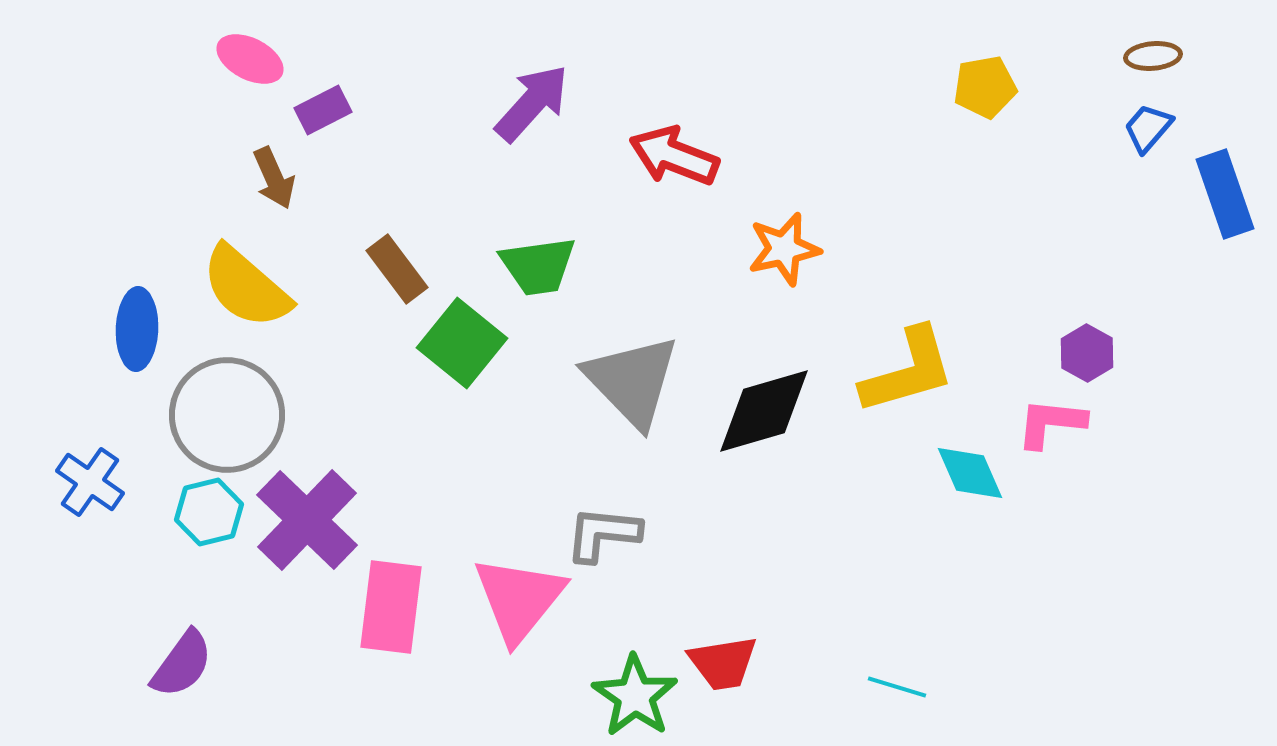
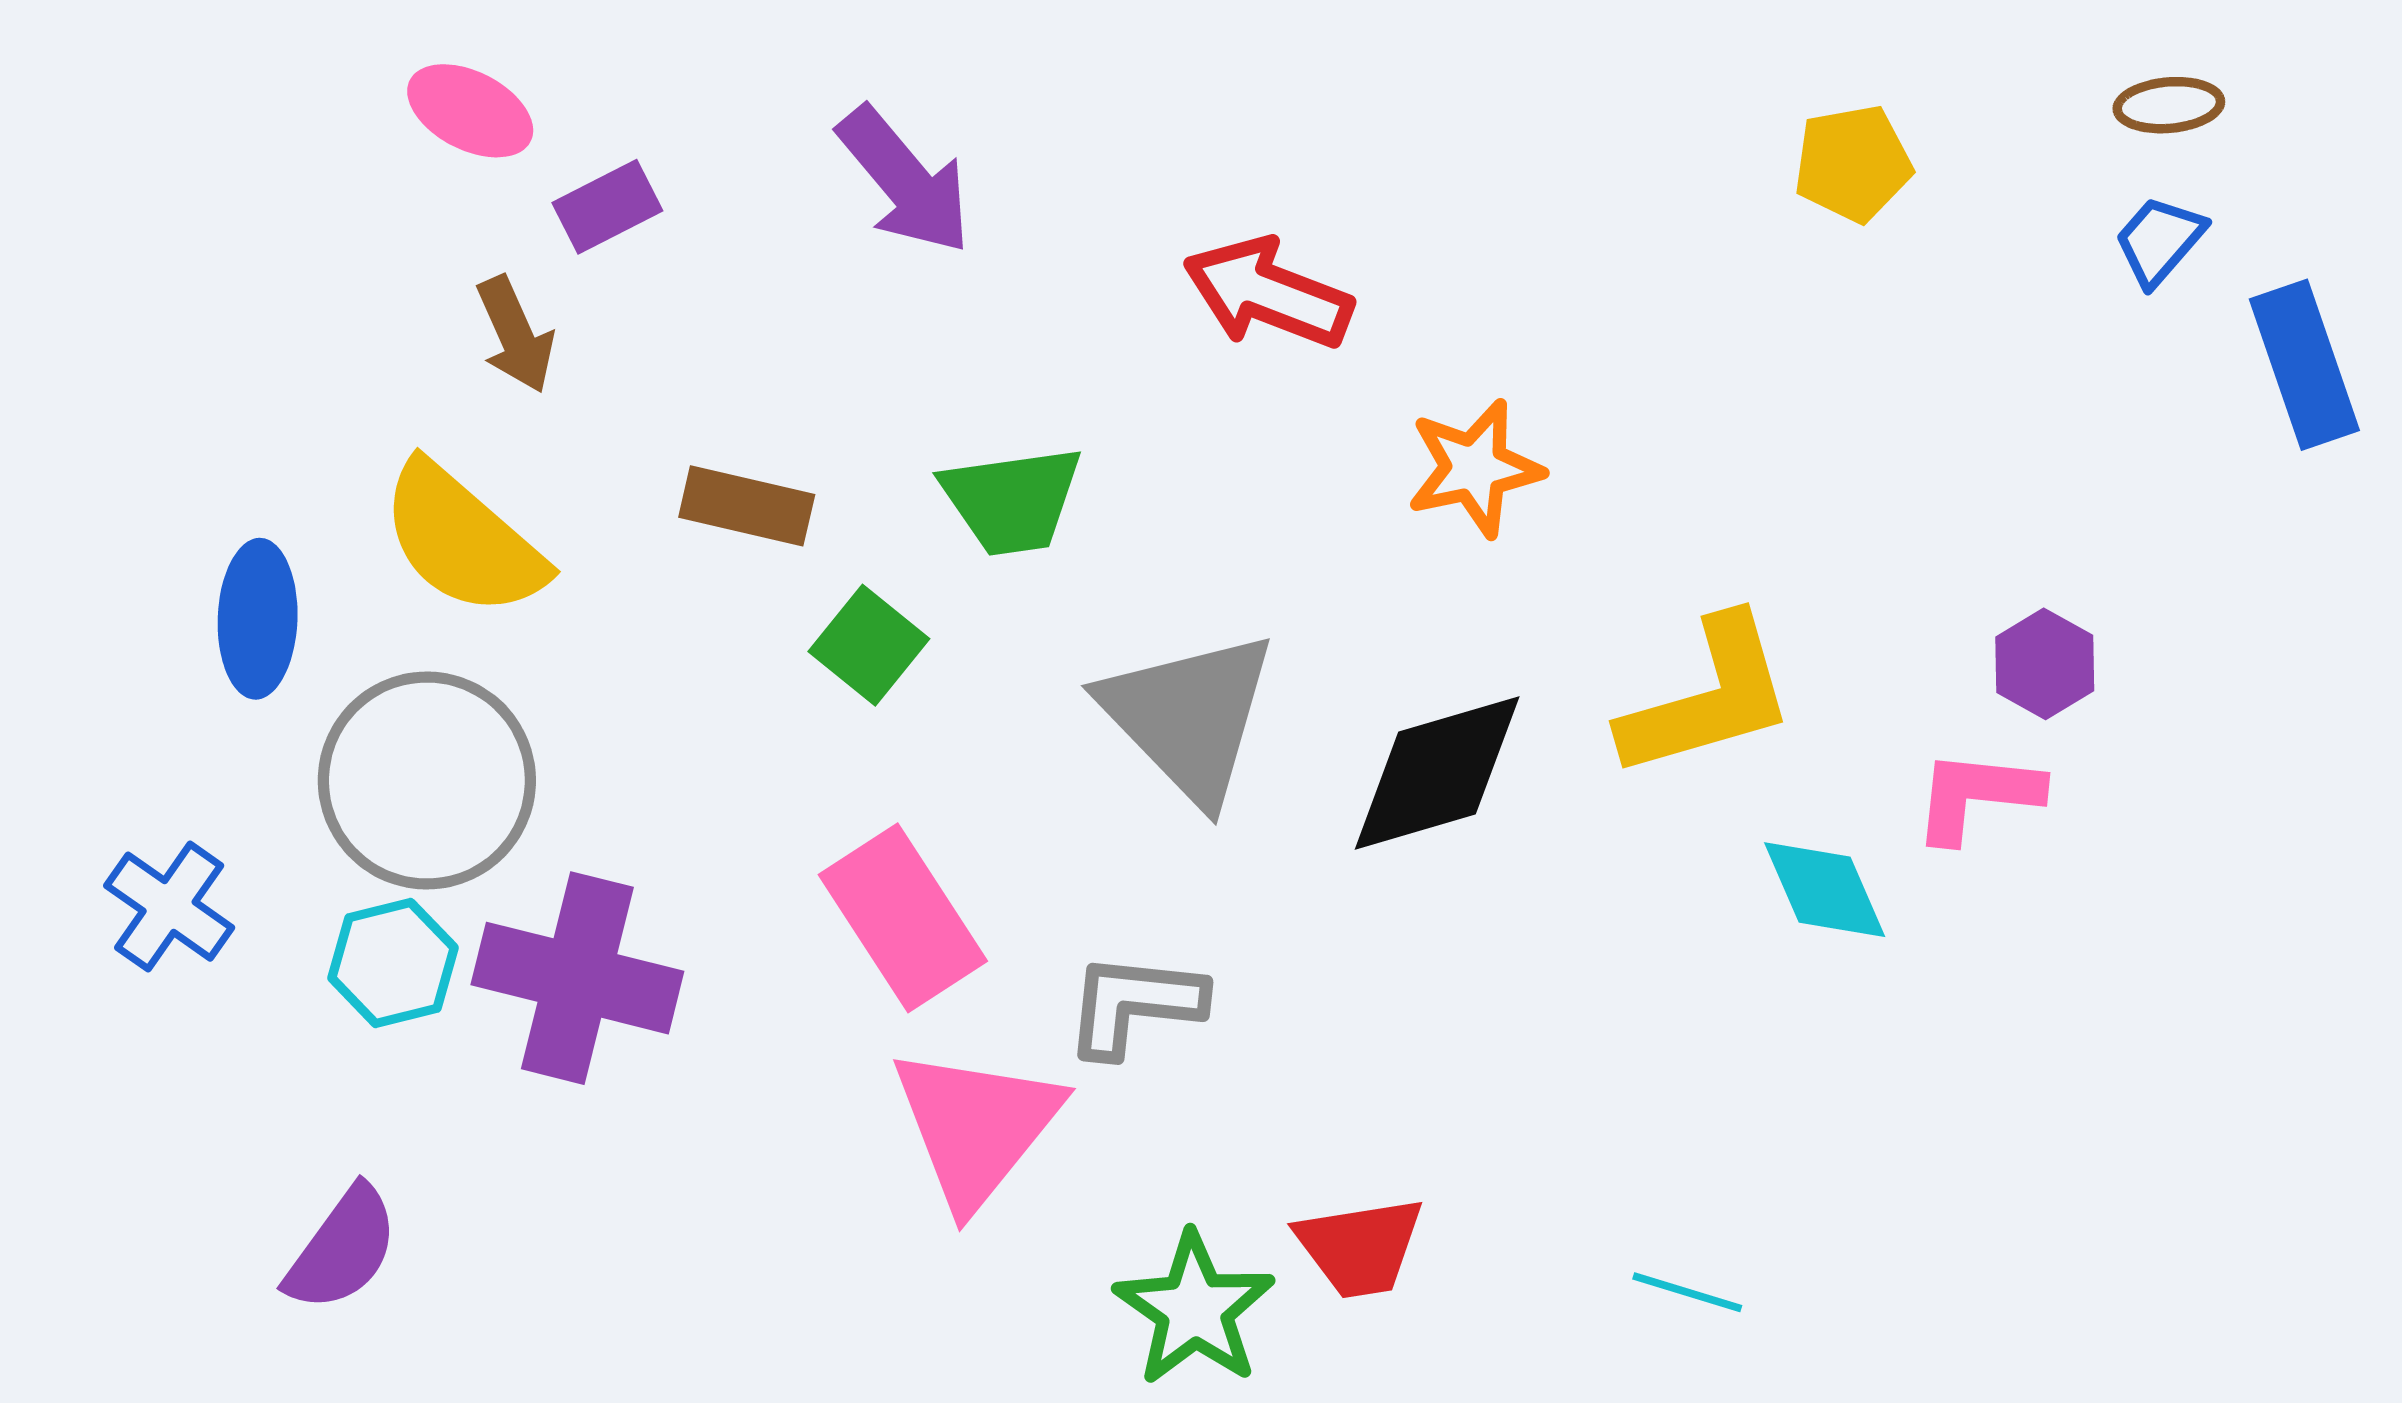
purple arrow: (532, 103) -> (905, 180), moved, turned 98
brown rectangle: (397, 269) -> (747, 506), turned -40
green square: (462, 343) -> (869, 645), size x0.7
purple cross: (307, 520) -> (577, 978), turned -30
pink rectangle: (391, 607) -> (903, 918), moved, turned -40

